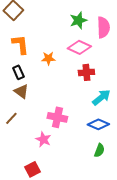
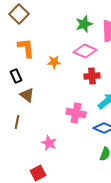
black rectangle: (18, 72) -> (16, 76), moved
pink cross: (57, 117) -> (76, 113), moved
brown line: (11, 118) -> (17, 122), turned -32

